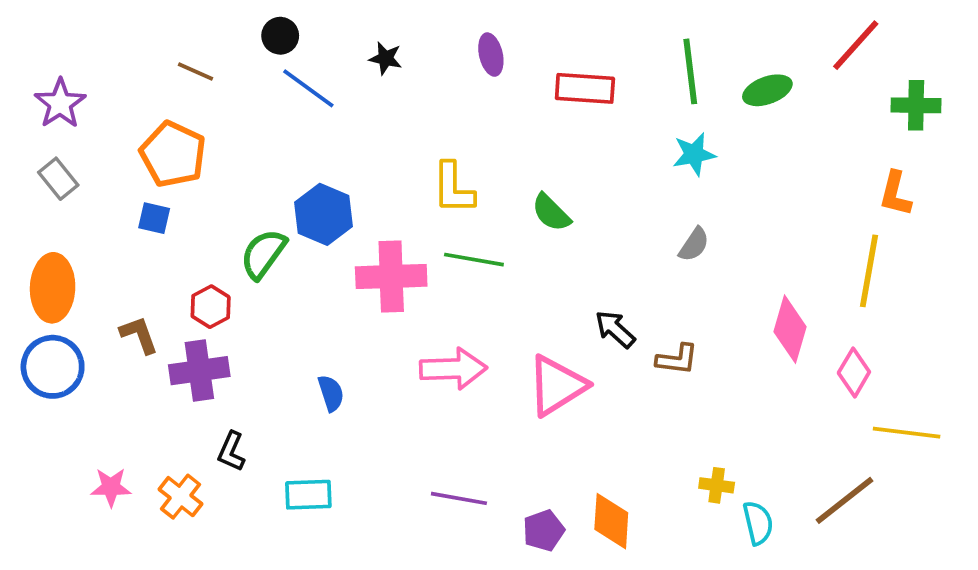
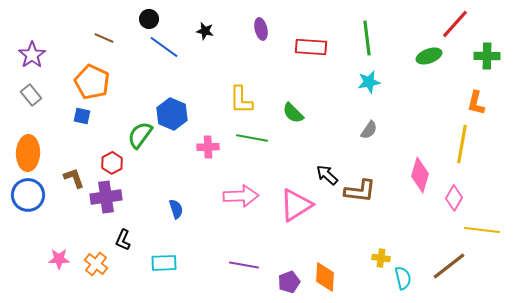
green ellipse: (767, 90) -> (429, 56), moved
pink cross: (391, 277) -> (208, 147), size x0.6
brown L-shape: (677, 359) -> (360, 191), size x1.4

